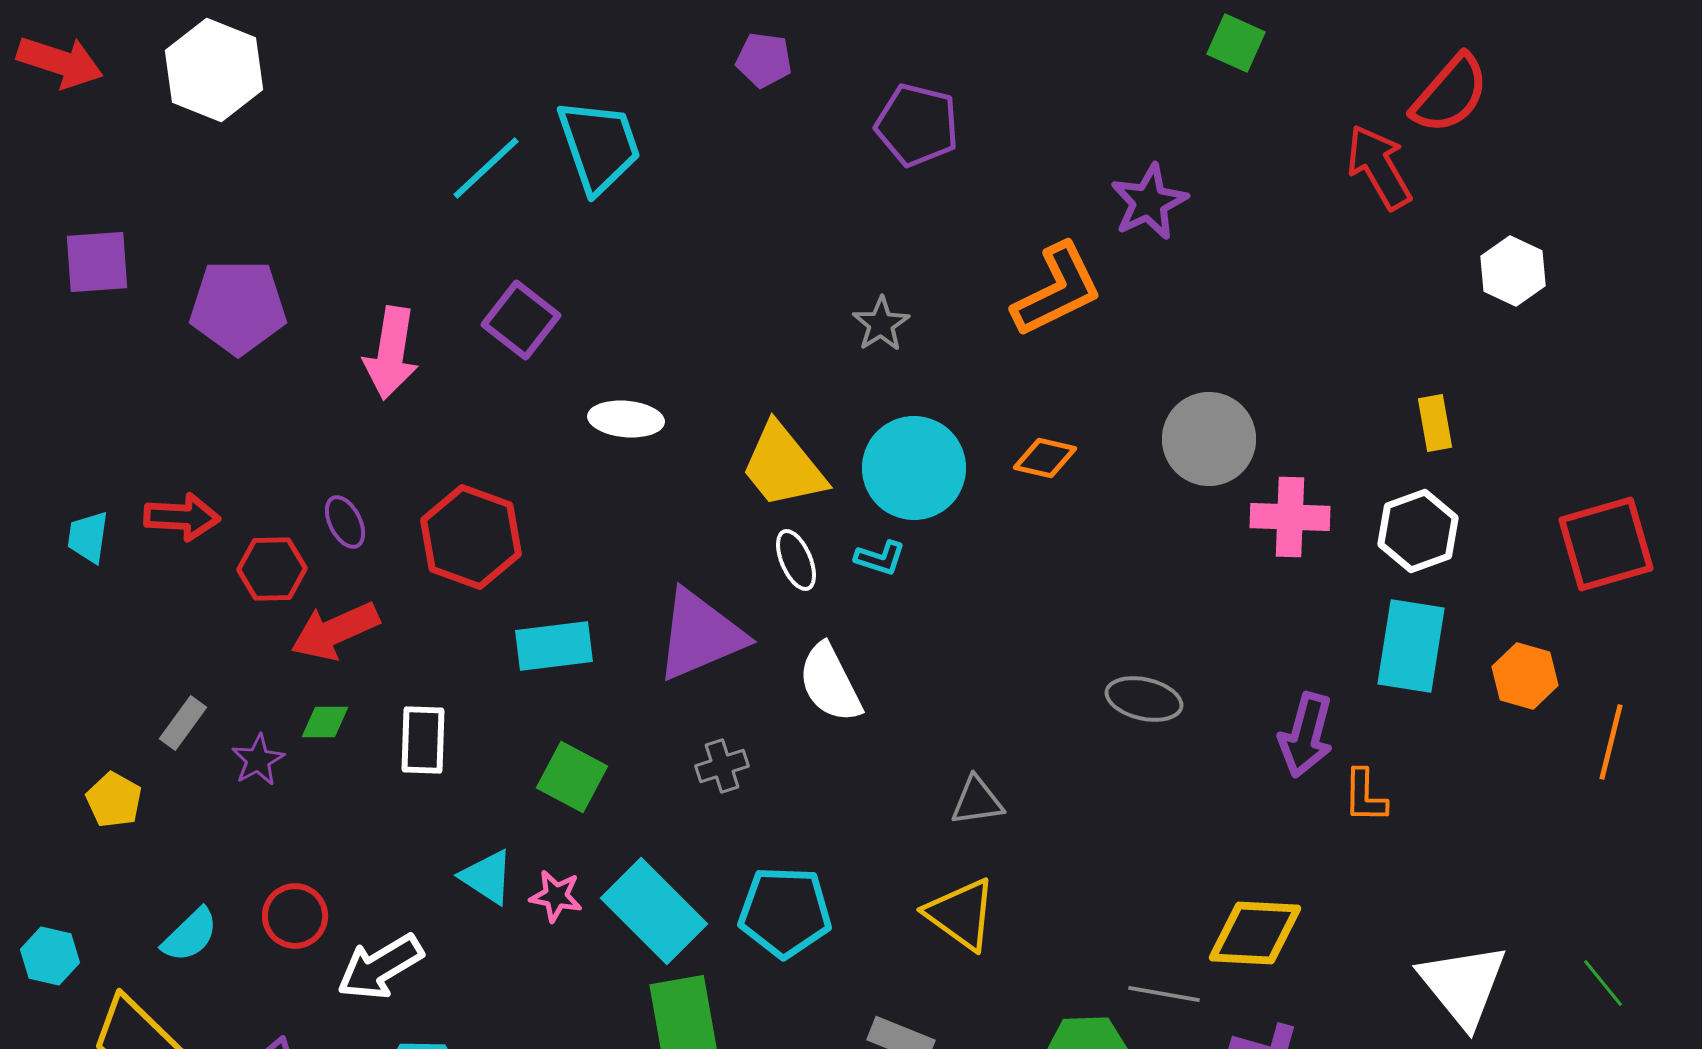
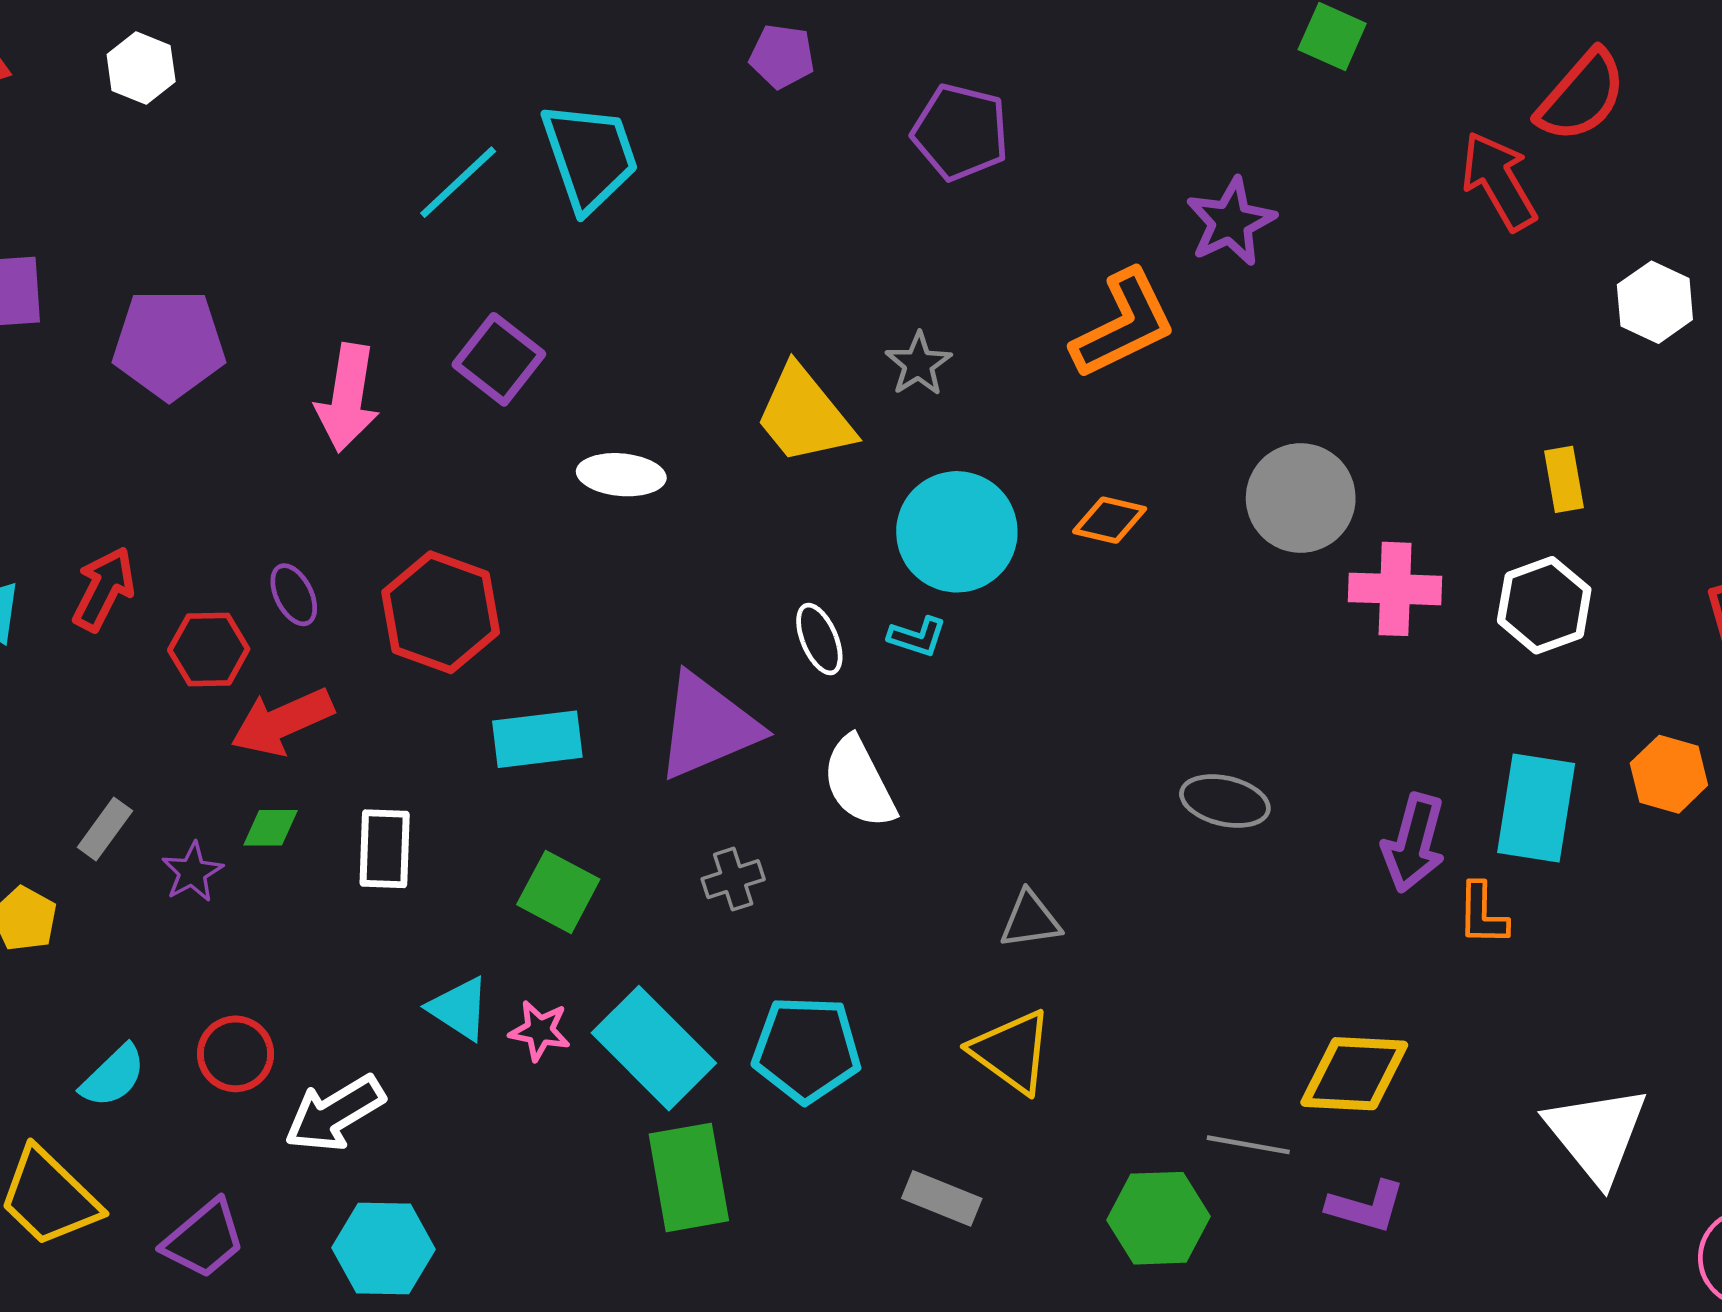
white hexagon: (214, 70) -> (141, 68), size x0.6
yellow trapezoid: (783, 466) -> (804, 415), moved
red arrow: (182, 517) -> (104, 589), turned -66
cyan rectangle: (1411, 646) -> (1536, 808), moved

